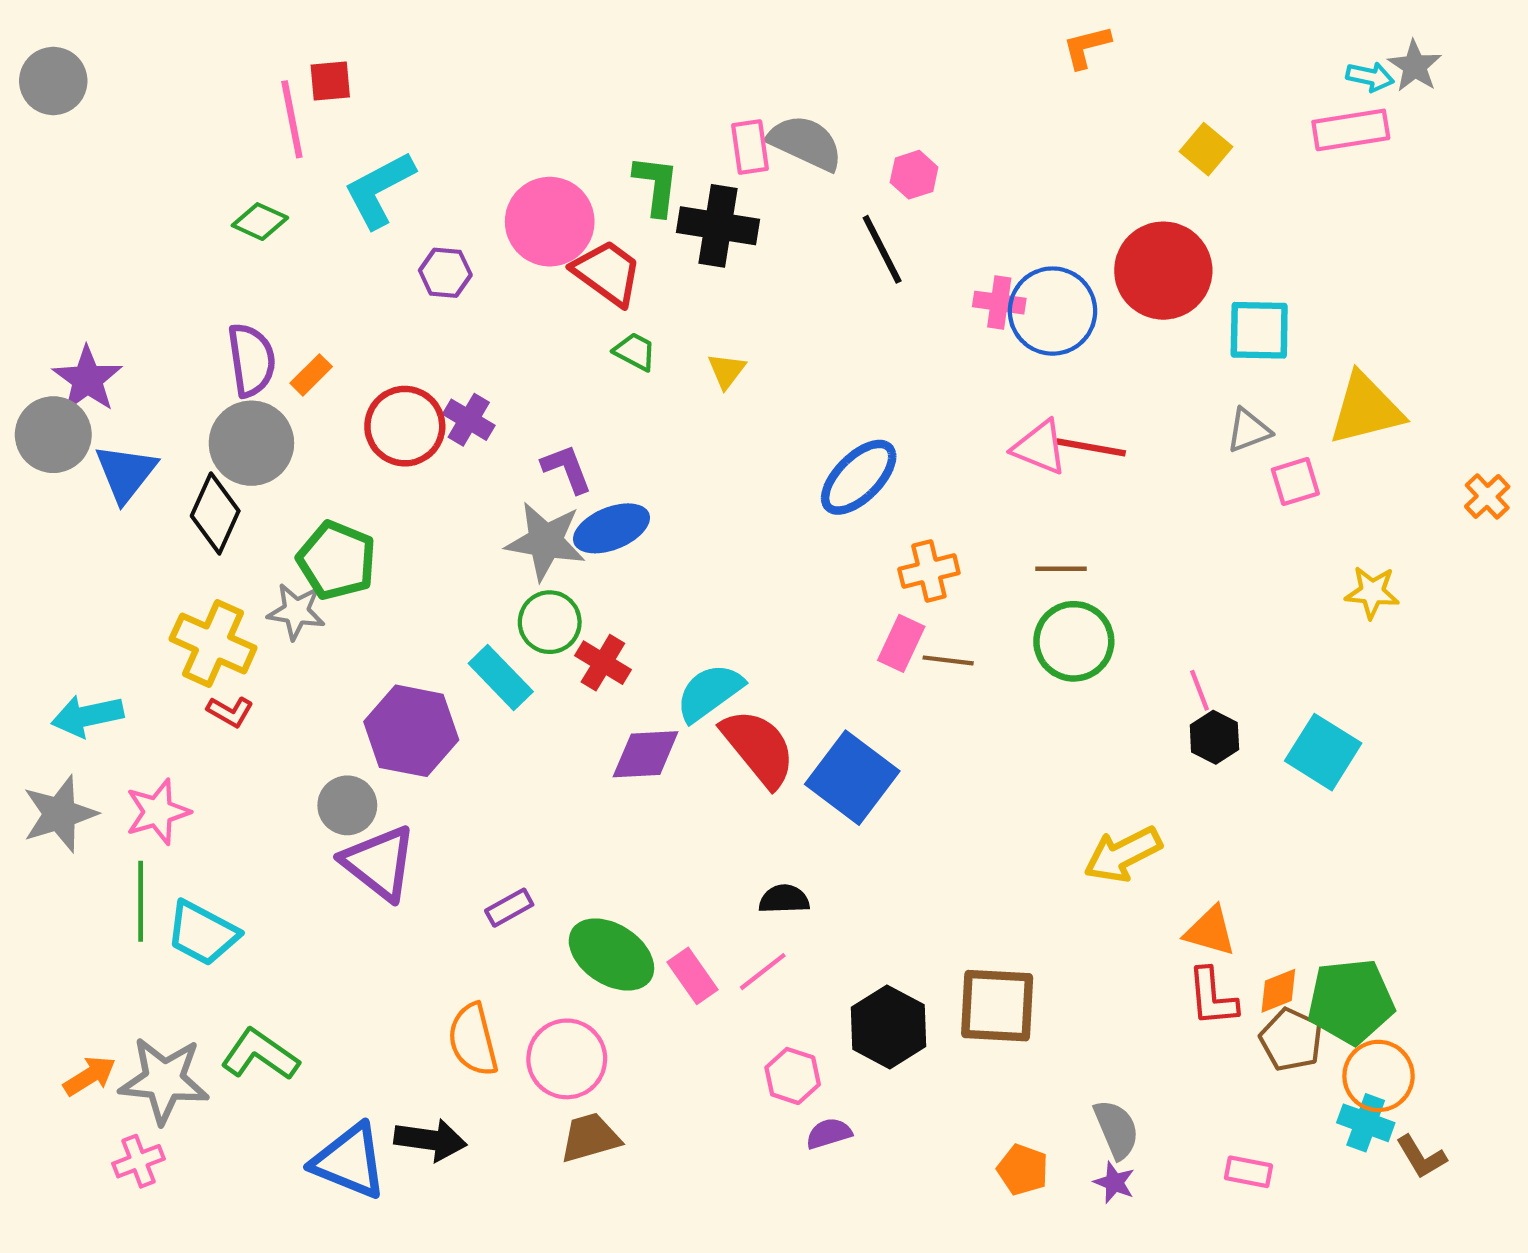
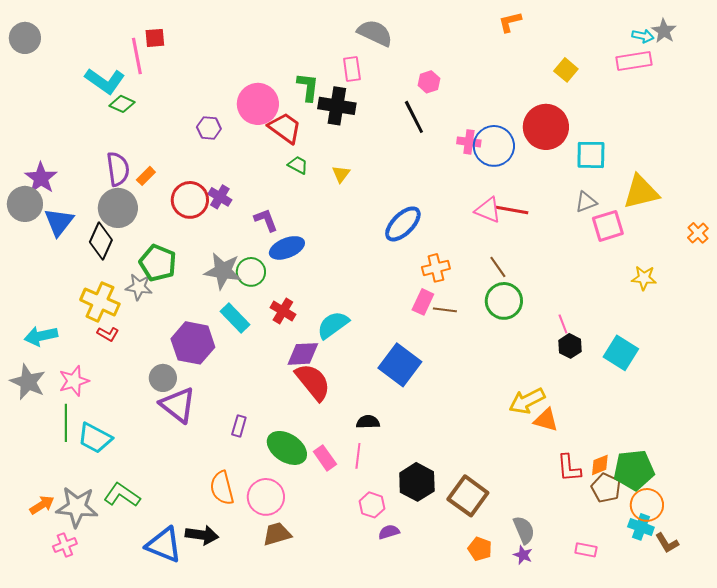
gray semicircle: (805, 143) -> (375, 33), moved
cyan L-shape: (379, 190) -> (105, 81), moved, turned -117
pink square: (1295, 482) -> (608, 226), size x1.4
gray star: (545, 541) -> (223, 271), moved
brown line: (1061, 569) -> (498, 267), turned 55
green circle: (550, 622) -> (251, 272), moved
red semicircle: (759, 748) -> (313, 382), moved
gray star: (60, 814) -> (28, 382), turned -30
purple rectangle: (509, 908) -> (239, 426), turned -45
orange triangle: (1210, 931) -> (546, 420), moved
pink line: (763, 972) -> (358, 456), turned -45
brown square: (997, 1006) -> (468, 496), moved, turned 33

